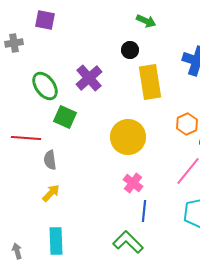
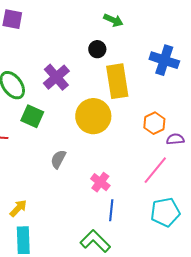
yellow circle: (128, 137) -> (93, 116), moved
gray semicircle: (50, 160) -> (58, 159), moved, turned 36
yellow arrow: (51, 193) -> (18, 208), moved

